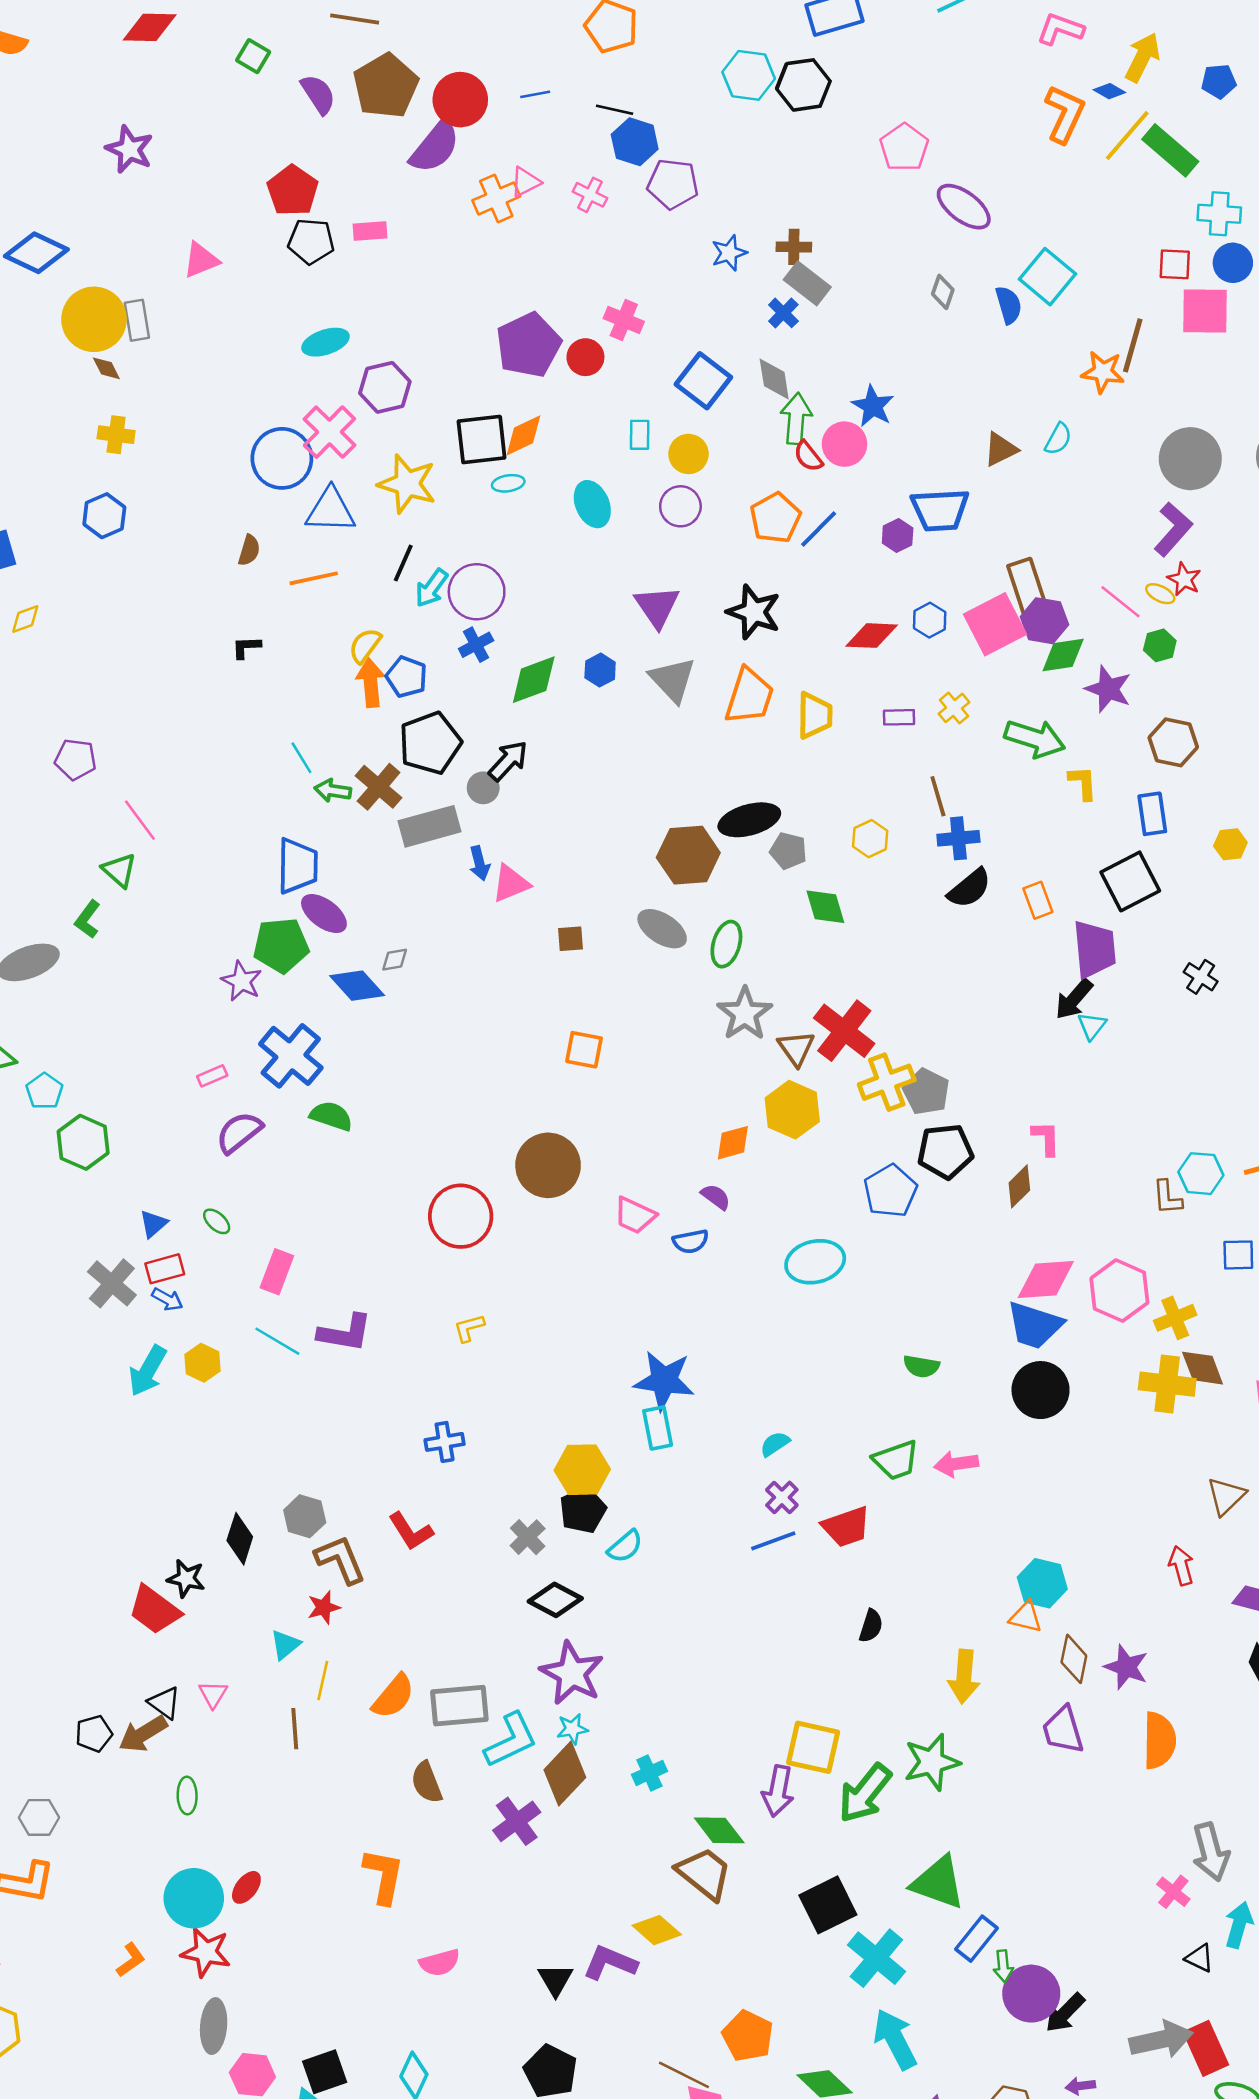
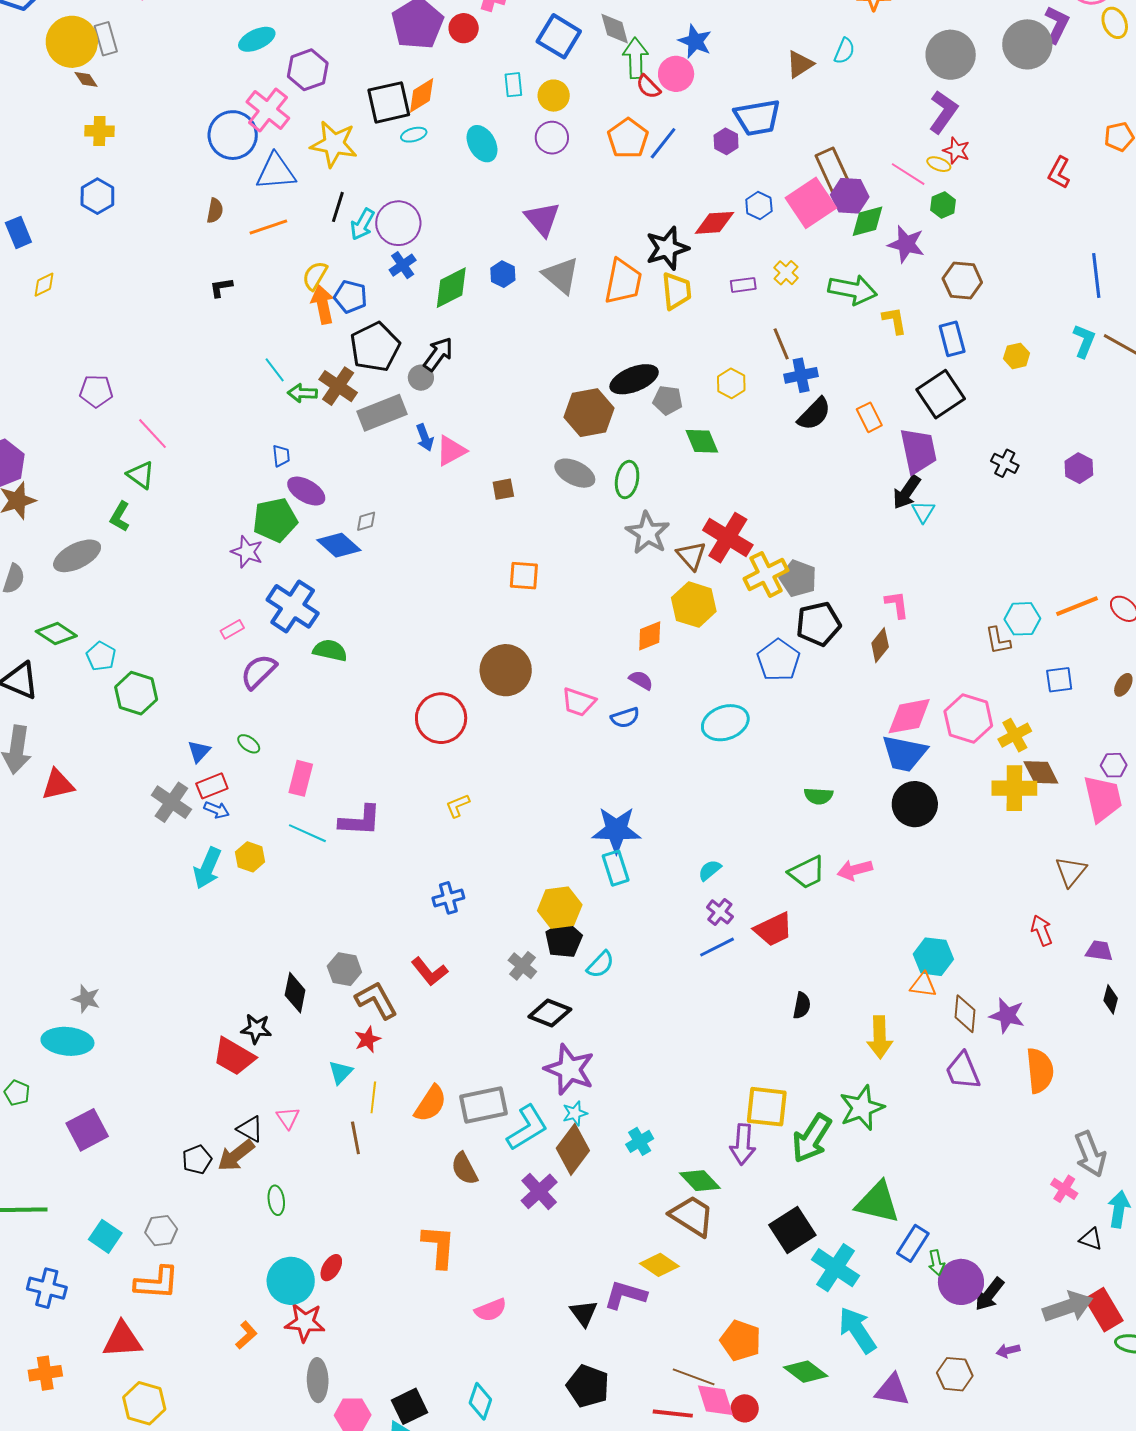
black star: (754, 612) -> (667, 248), moved, turned -30
blue trapezoid: (298, 866) -> (281, 456), size x0.5

